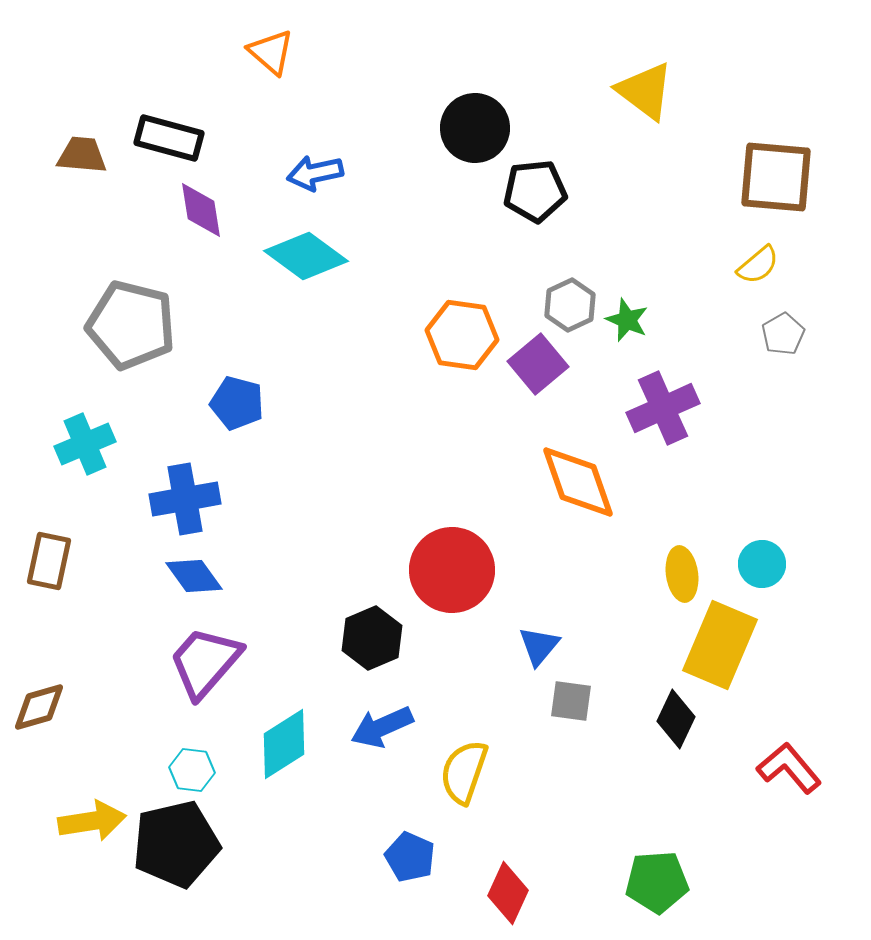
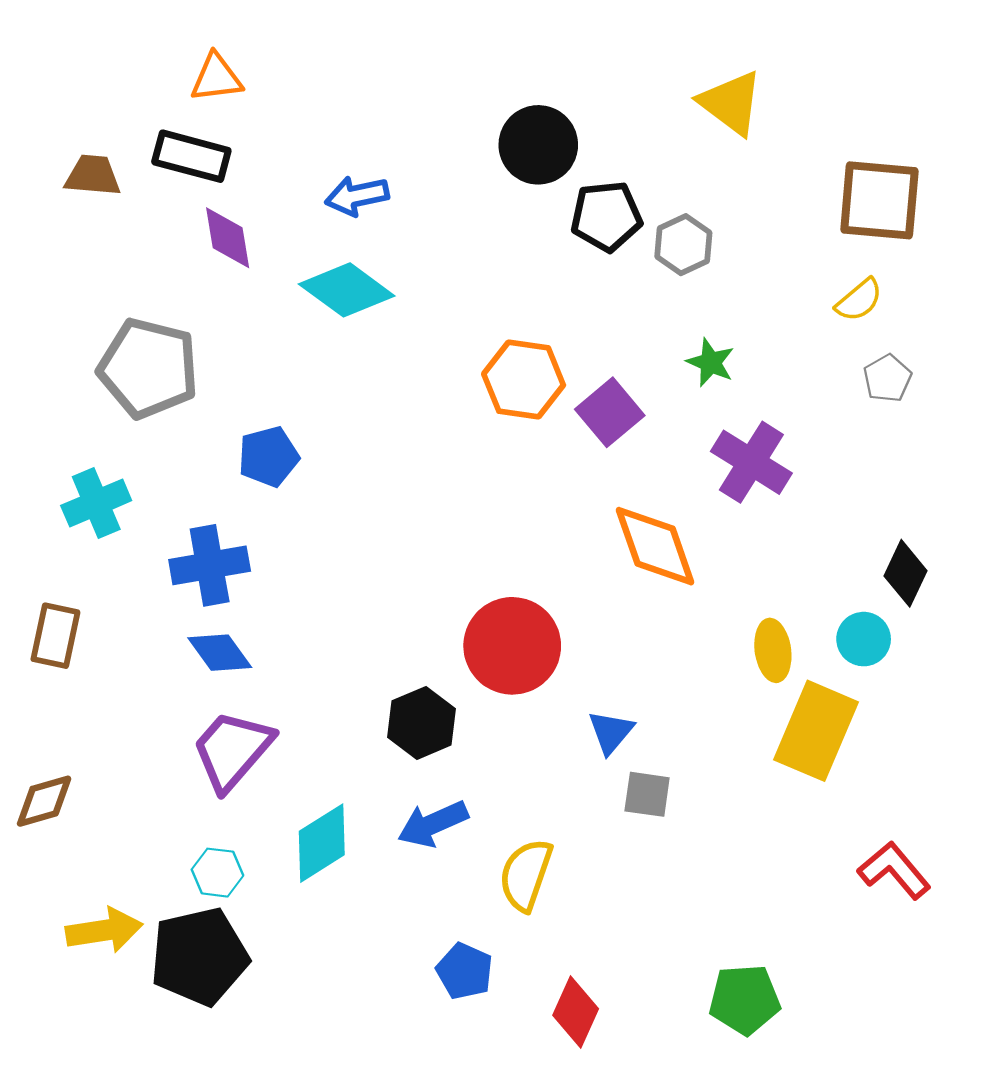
orange triangle: (271, 52) -> (216, 78), moved, turned -48
gray hexagon: (570, 305) -> (683, 245), moved
blue pentagon: (237, 403) -> (269, 457), turned -30
purple cross: (663, 408) -> (751, 462), turned -34
black diamond: (676, 719) -> (906, 573), moved

